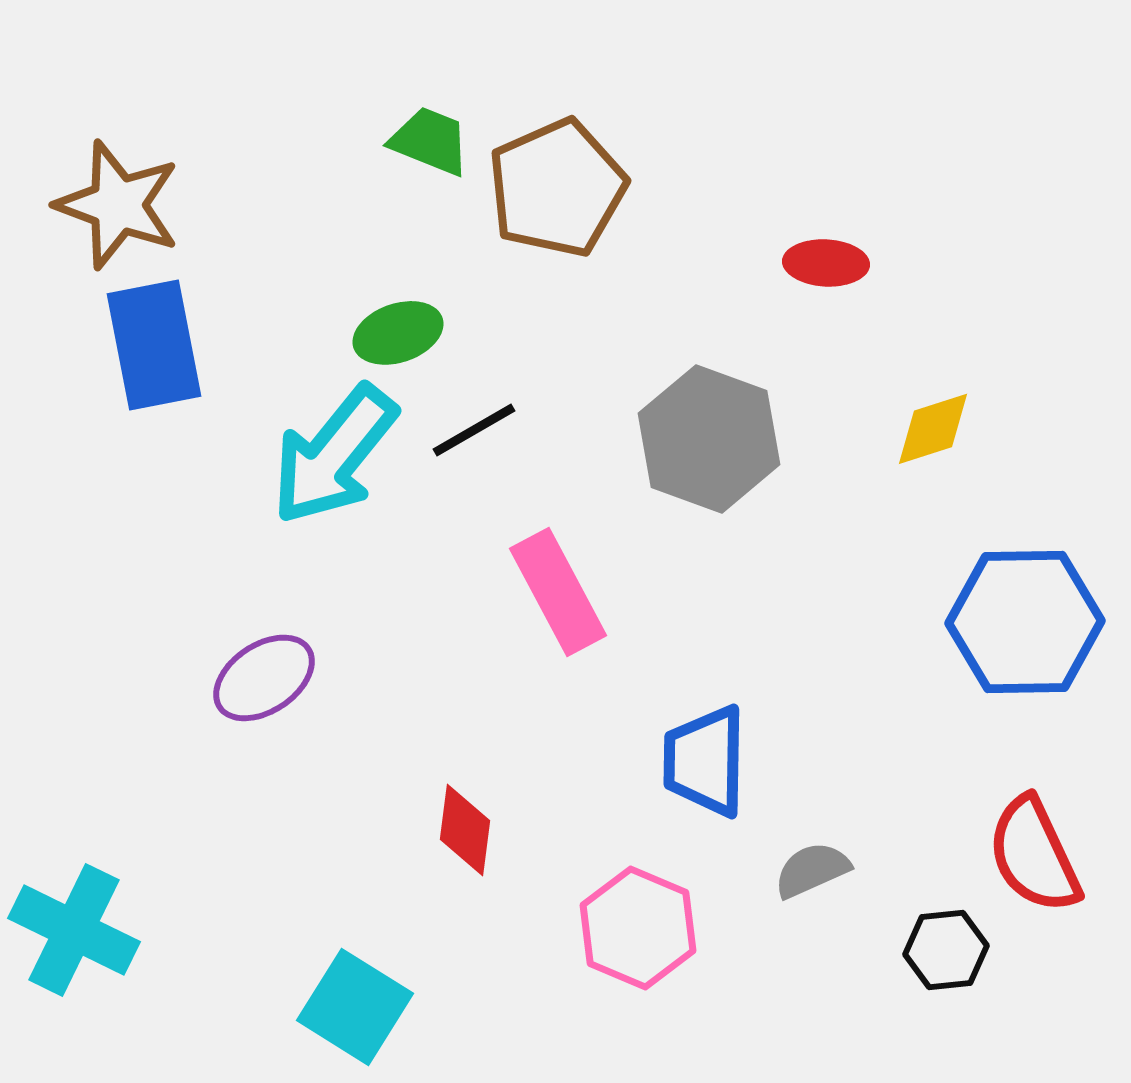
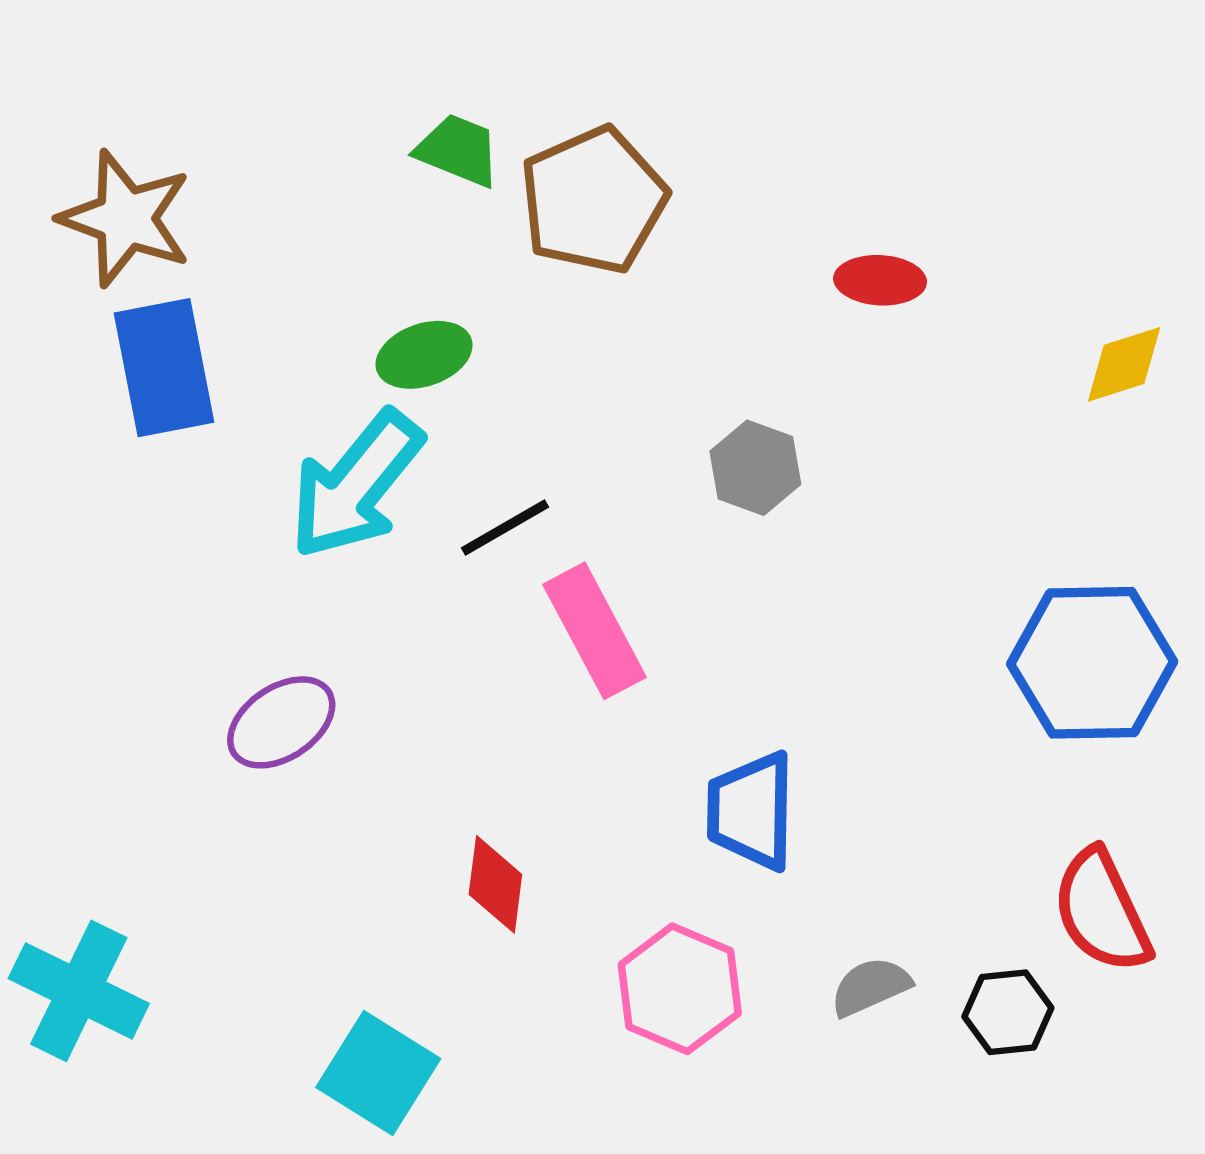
yellow diamond: (933, 429) -> (1124, 364), moved
black line: (474, 430) -> (505, 527), moved
gray hexagon: (709, 439) -> (755, 468), size x0.6
gray semicircle: (812, 870) -> (870, 987), moved

